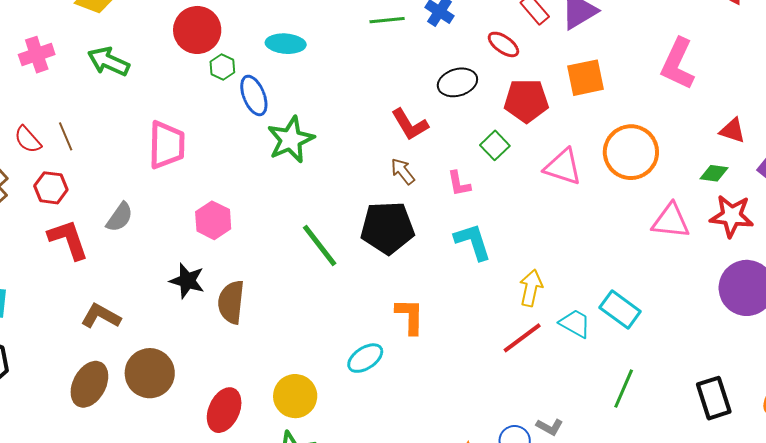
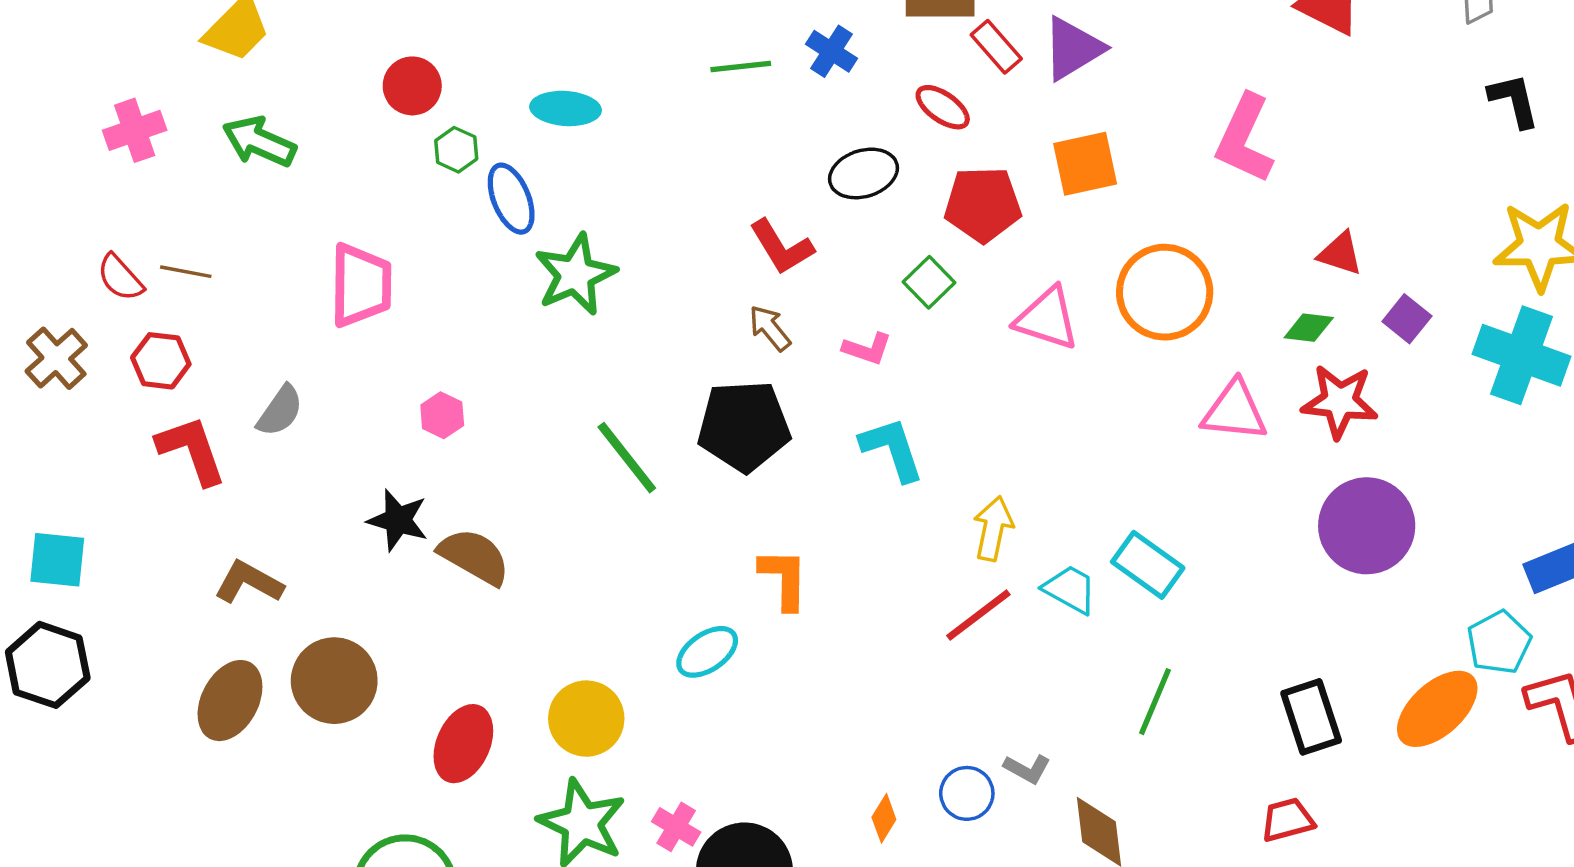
red circle: (197, 30) -> (412, 86), size x0.7
brown line: (66, 136) -> (186, 272), turned -56
pink L-shape: (459, 184) -> (867, 349), turned -60
pink hexagon: (213, 220) -> (442, 415), size x0.7
brown semicircle: (231, 302) -> (474, 557), turned 114

